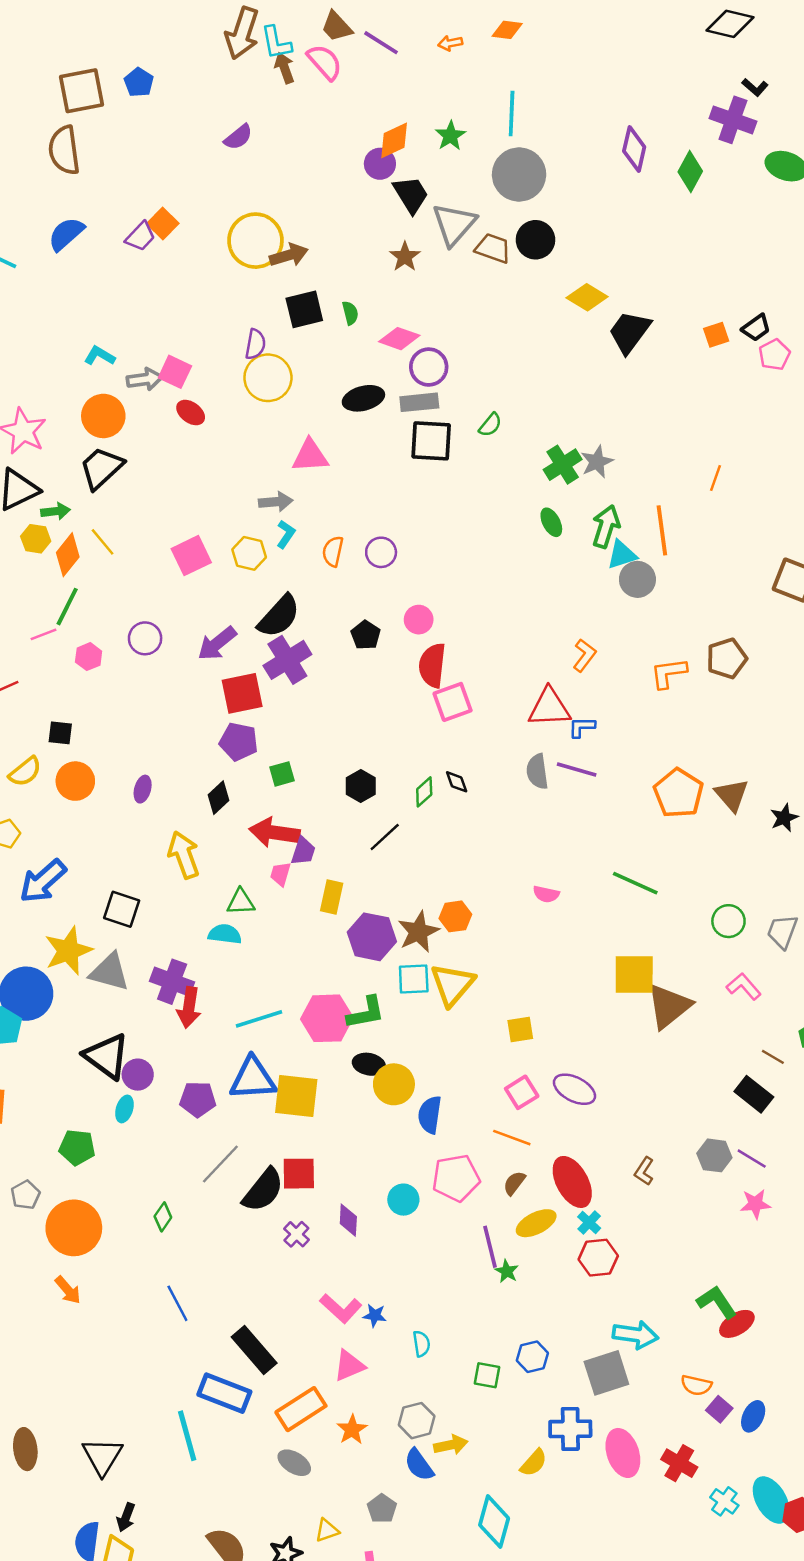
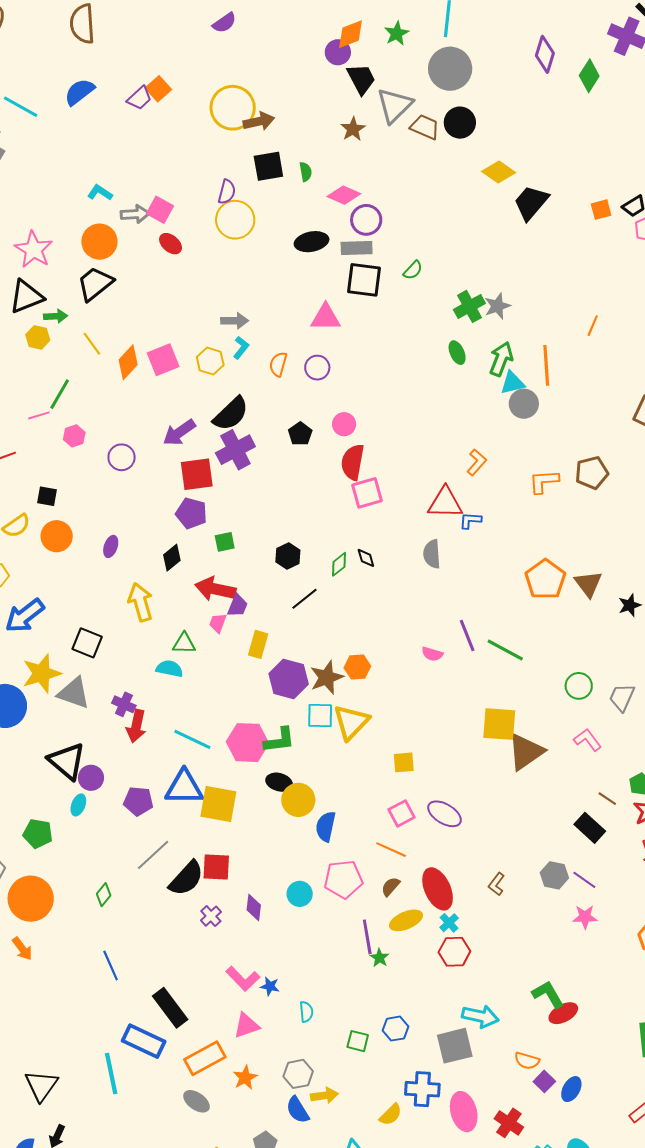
pink triangle: (310, 456) -> (326, 317), moved
orange diamond: (68, 555) -> (128, 362), moved
purple circle: (145, 638) -> (122, 457), moved
purple line: (577, 769) -> (467, 635), moved, turned 48
purple cross: (172, 982) -> (124, 704), size x0.7
cyan line: (259, 1019) -> (192, 739), turned 39

